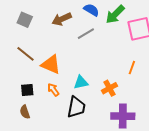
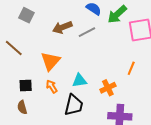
brown arrow: (62, 19) -> (62, 27), moved
brown line: (25, 54) -> (14, 48), moved
orange triangle: (51, 64) -> (50, 61), turned 45

